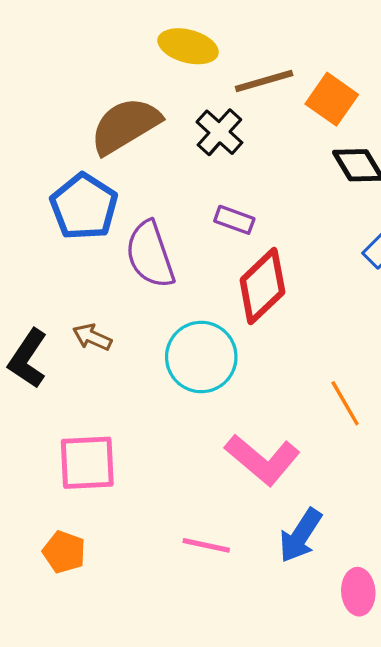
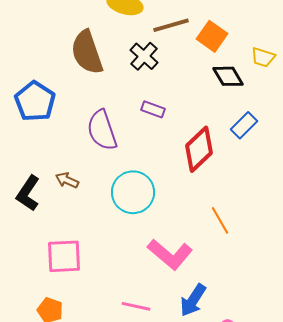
brown semicircle: (125, 126) -> (87, 52), turned -78
blue pentagon: (84, 207) -> (35, 101), moved
red diamond: (262, 286) -> (199, 149), moved

